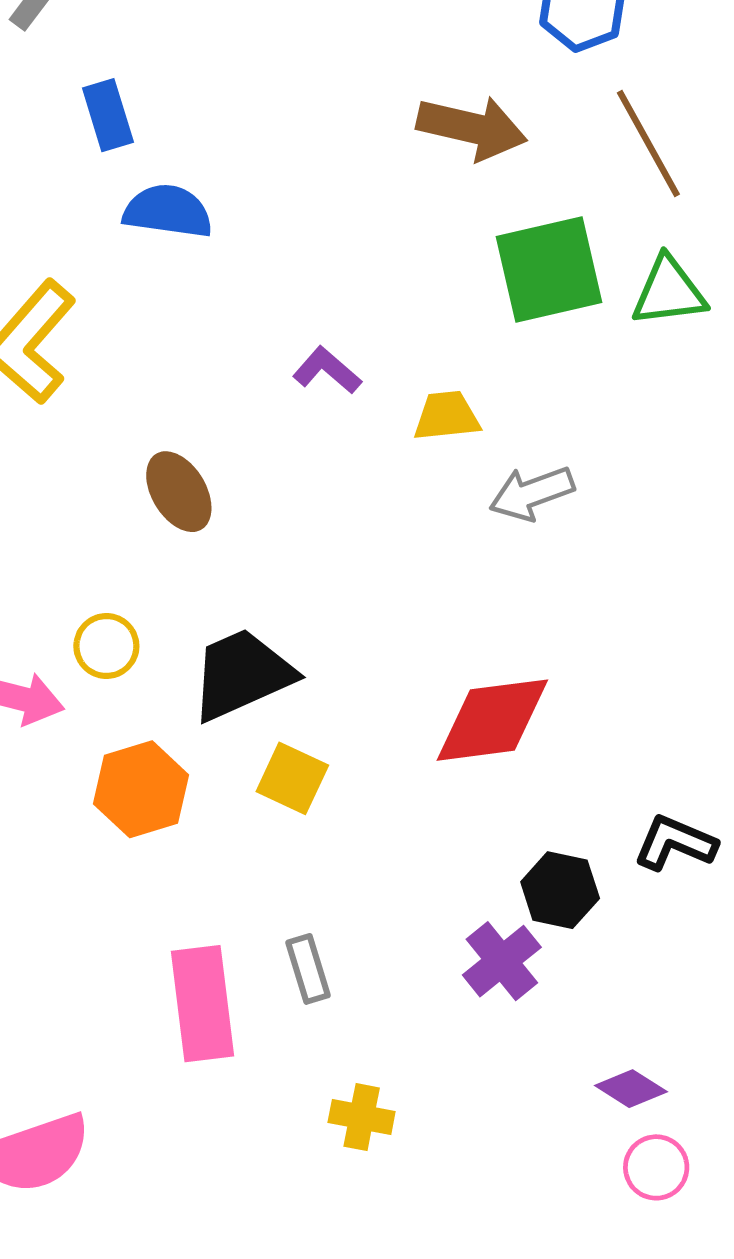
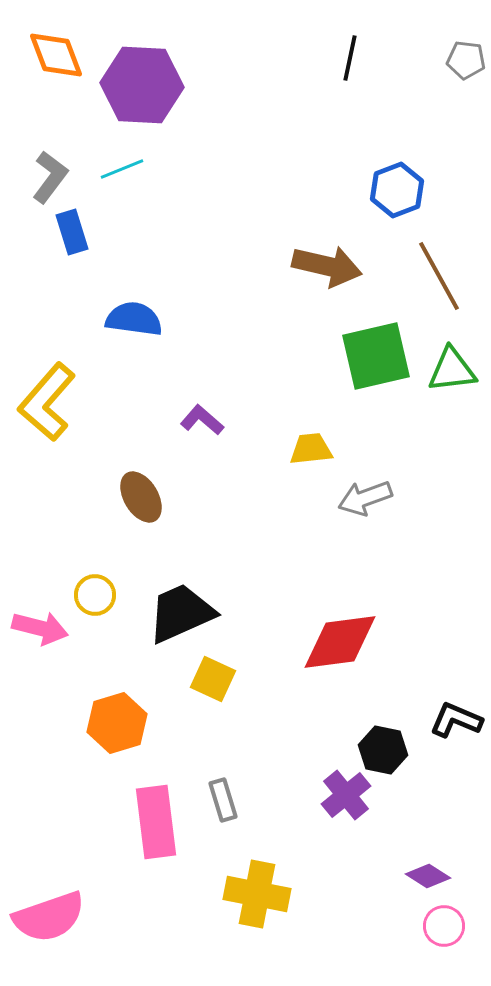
blue rectangle: (108, 115) -> (72, 232), moved
purple L-shape: (327, 370) -> (202, 420), moved
orange hexagon: (141, 789) -> (117, 723), moved
yellow cross: (362, 1117) -> (257, 894), size x1.6

